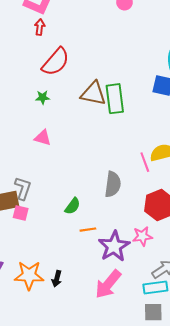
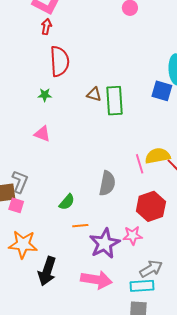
red semicircle: (56, 62) -> (60, 61), turned -48
brown triangle: (93, 94) -> (94, 94), size x0.6
orange star: (29, 275) -> (23, 244), moved
black arrow: (57, 279) -> (47, 271), size x1.8
pink arrow: (108, 284) -> (96, 280), turned -124

